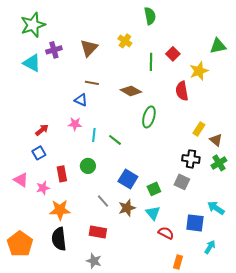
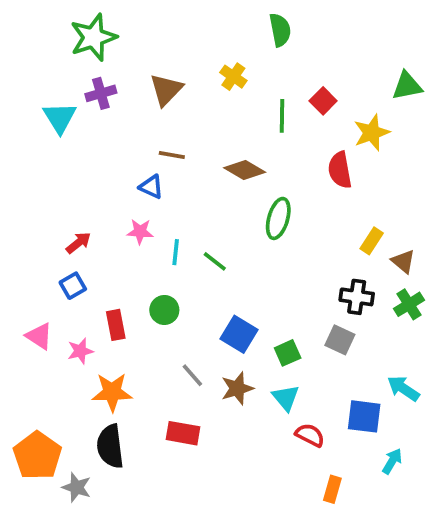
green star: (33, 25) -> (93, 37), moved
cyan triangle: (32, 63) -> (60, 118), turned 30
gray star: (94, 261) -> (77, 487), moved

